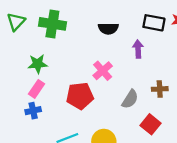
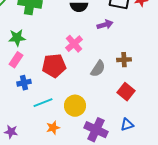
purple arrow: (138, 49) -> (105, 25), turned 77
blue cross: (33, 111) -> (24, 83), moved
red square: (151, 124) -> (126, 92), moved

